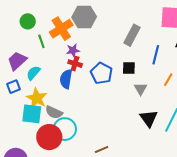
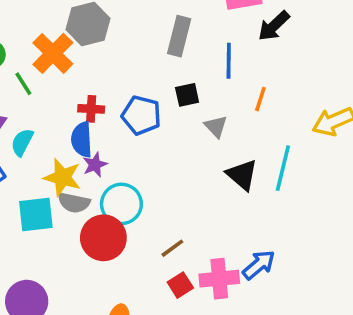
purple star: (73, 50) -> (95, 165), moved
yellow star: (37, 98) -> (62, 177), moved
cyan circle: (65, 129) -> (121, 204), moved
red circle: (49, 137) -> (103, 238), moved

